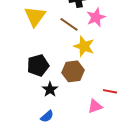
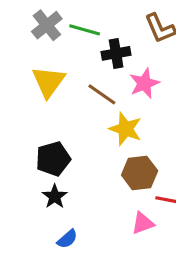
brown hexagon: (73, 71) -> (140, 173), moved
black star: (50, 89) -> (55, 197), moved

